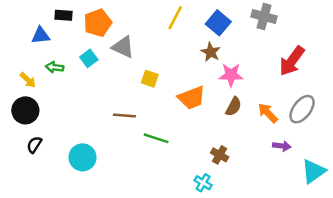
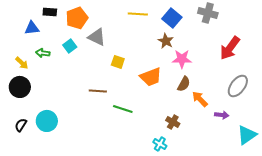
yellow line: (175, 18) -> (138, 14), turned 66
orange arrow: (268, 113) -> (200, 99), moved
black semicircle: (34, 145) -> (21, 125), moved
cyan circle: (82, 157) -> (47, 121), moved

